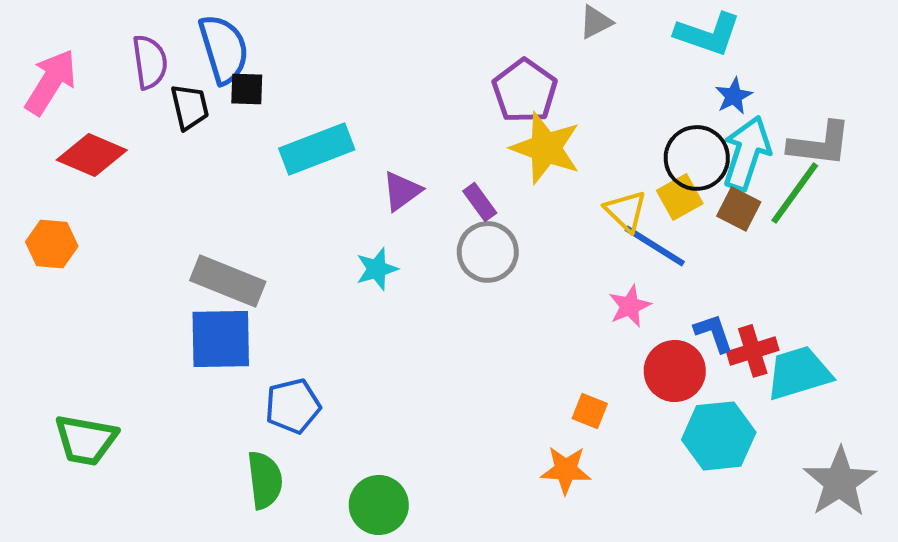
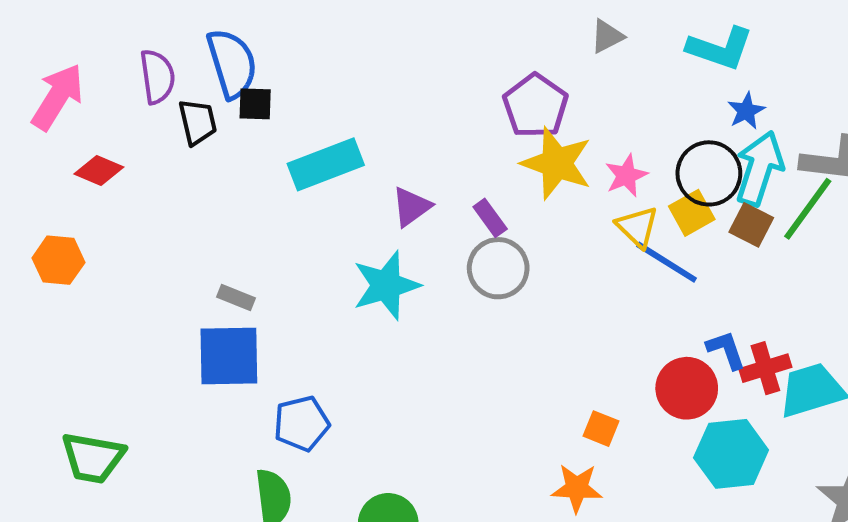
red diamond: (92, 155) -> (99, 170), size x0.7
cyan star: (377, 269) -> (386, 285), size x1.6
gray rectangle: (228, 281) -> (236, 297), size x0.5
pink star: (630, 306) -> (626, 175), moved

